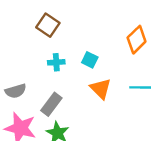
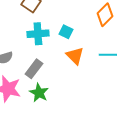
cyan cross: (56, 62) -> (38, 34), size x1.5

